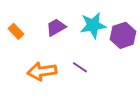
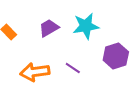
purple hexagon: (123, 35) -> (116, 56), moved

